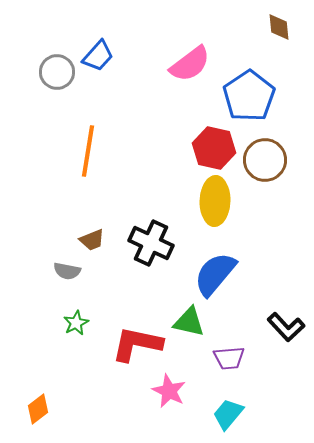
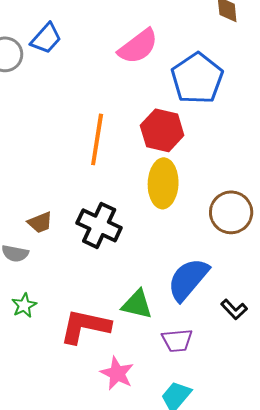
orange line: (88, 151) -> (97, 139), moved
brown circle: (265, 160) -> (231, 212), moved
blue semicircle: (215, 274) -> (188, 279), moved
black L-shape: (286, 327) -> (234, 309), size x0.7

